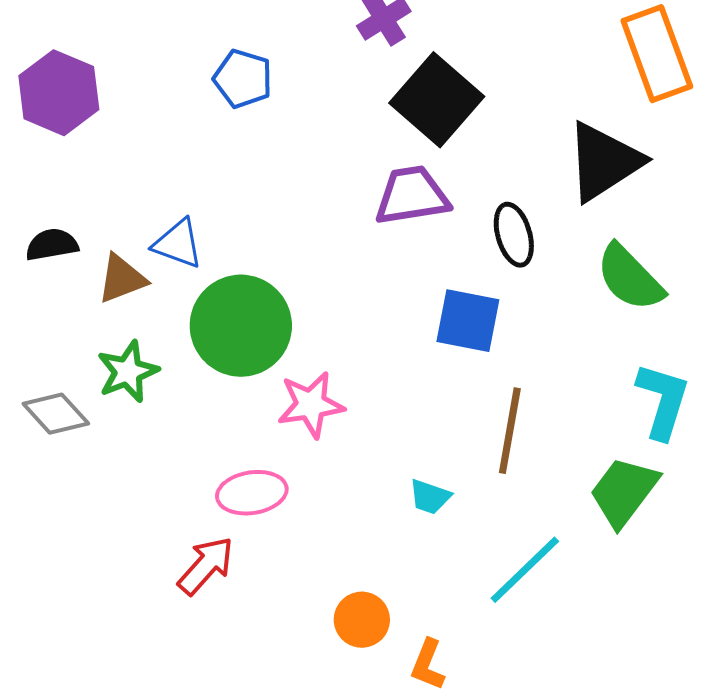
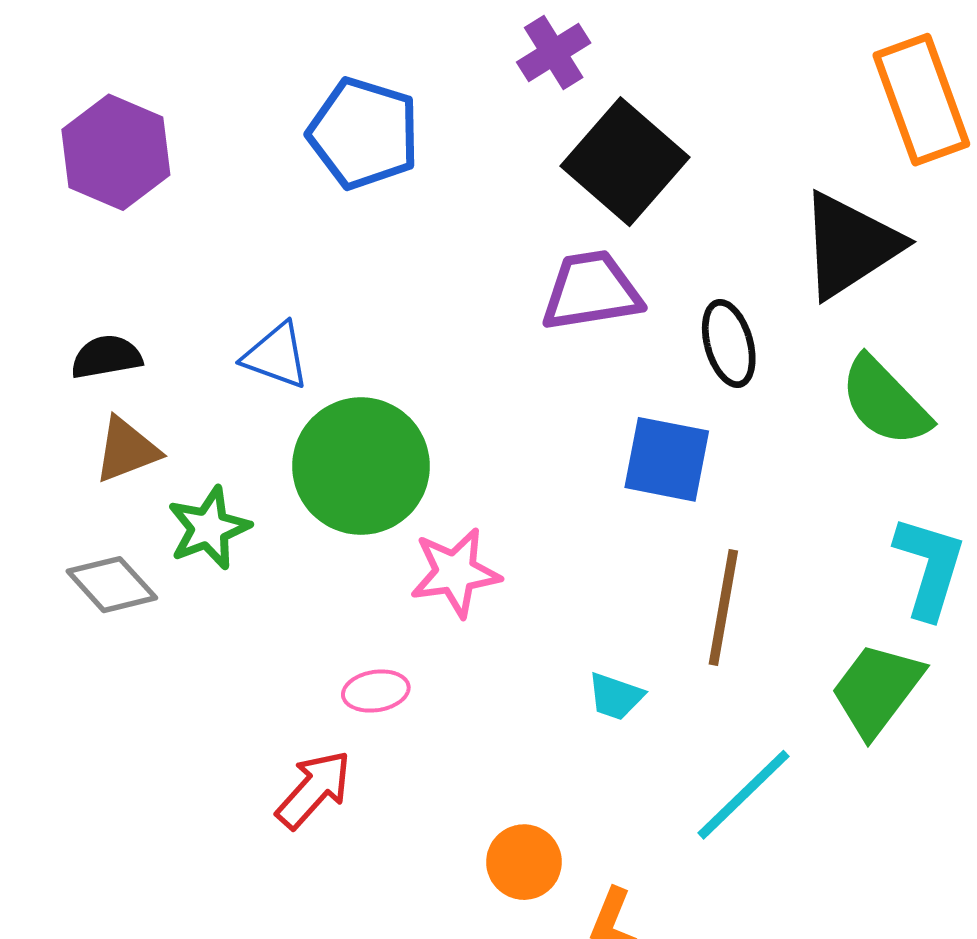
blue pentagon: (243, 79) -> (364, 133), size x1.4
brown triangle: (122, 279) -> (127, 450), moved
pink ellipse: (252, 493) -> (376, 691), size x0.7

